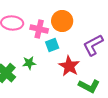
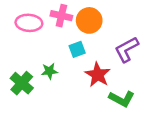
pink cross: (39, 29) -> (61, 16), moved

